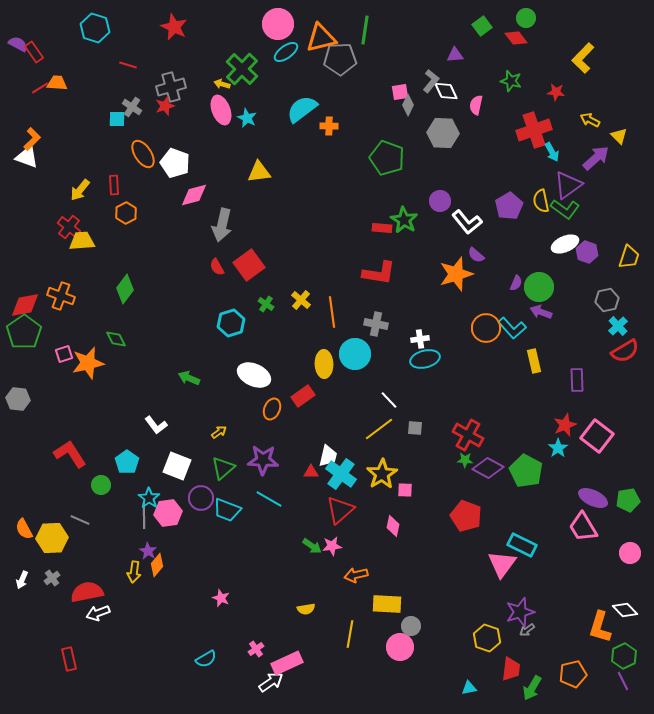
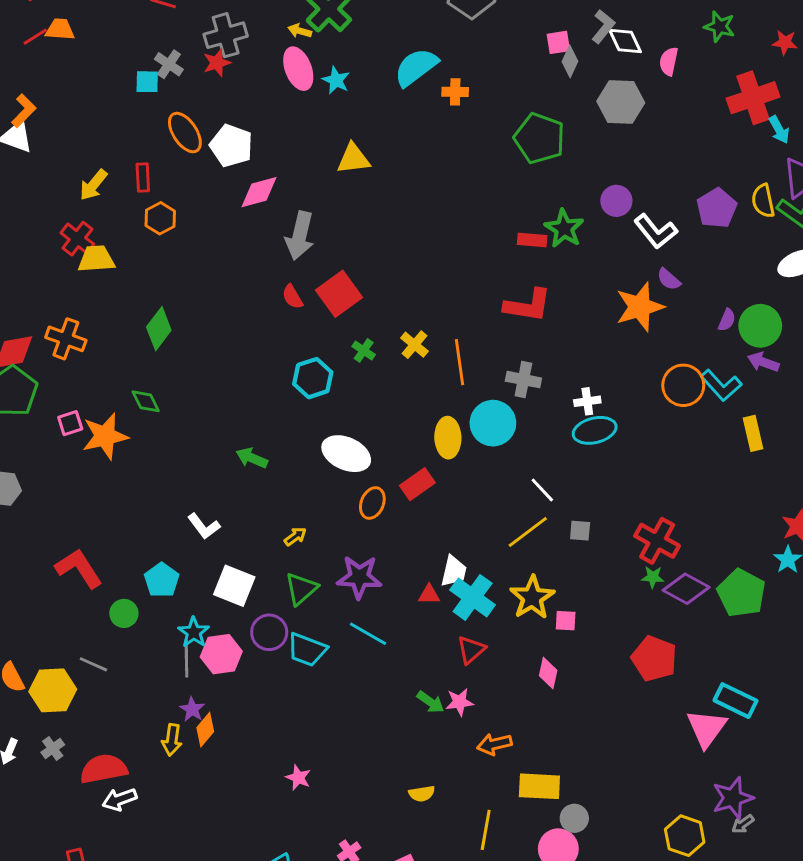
red triangle: (340, 510) -> (471, 650), size x0.7

